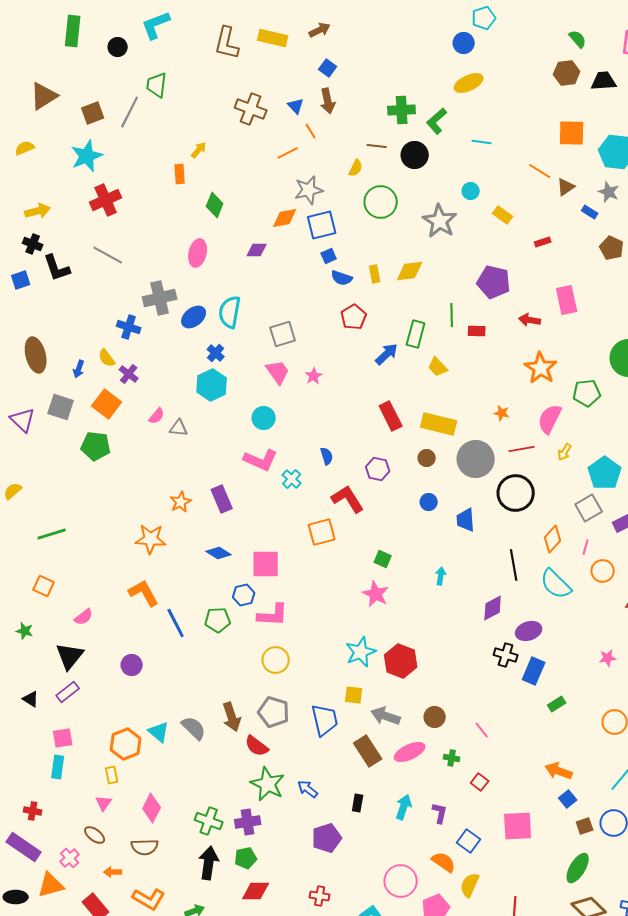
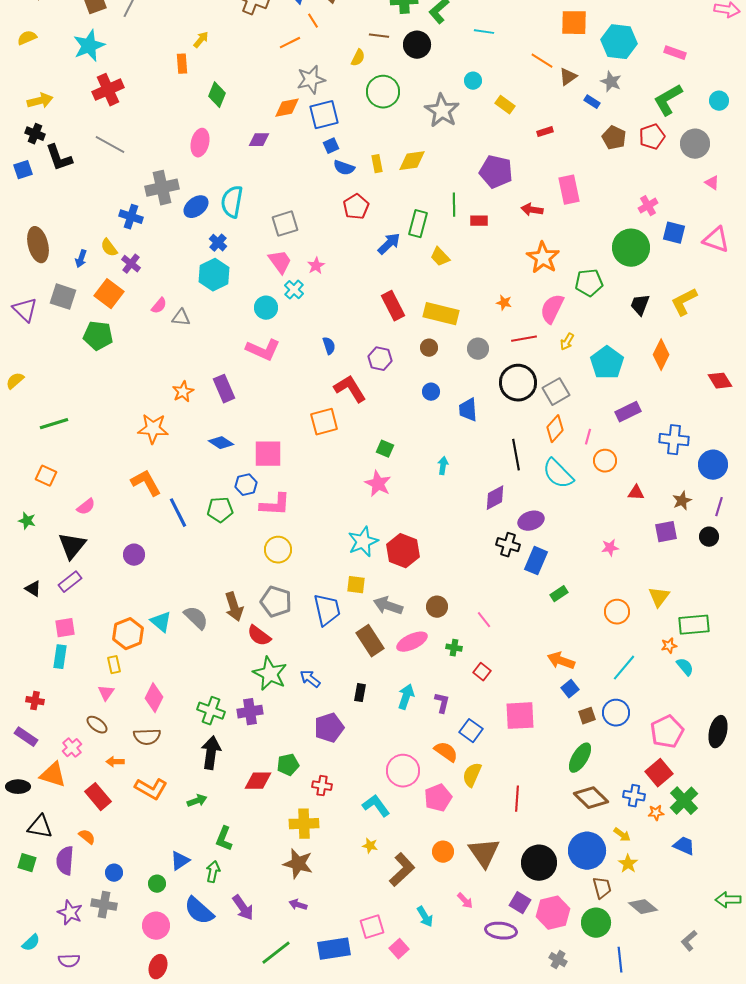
gray circle: (476, 459) -> (478, 349), size x0.6
cyan cross: (292, 479) -> (294, 290), moved
gray square: (589, 508) -> (556, 392), moved
purple rectangle: (24, 847) -> (26, 737), size x0.7
green pentagon: (246, 858) -> (288, 765), moved
orange triangle: (51, 885) -> (53, 775), turned 32

